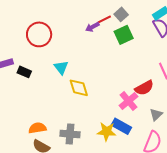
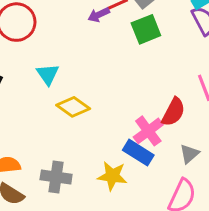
yellow diamond: (79, 88) -> (73, 107), turned -40
red semicircle: (144, 88) -> (173, 112), turned -36
blue rectangle: (121, 126) -> (138, 153), moved

